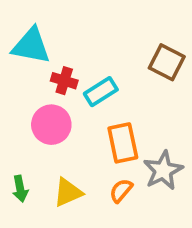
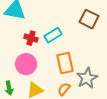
red cross: (64, 81) -> (31, 38), moved
pink circle: (51, 125) -> (26, 64), moved

